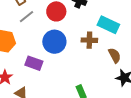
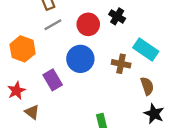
purple rectangle: (34, 63) -> (53, 80), turned 30

